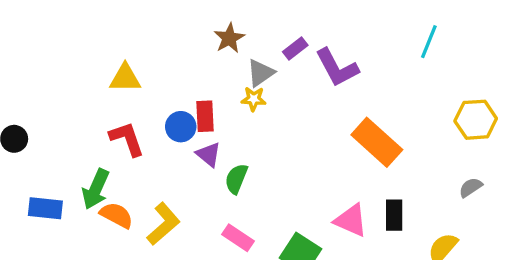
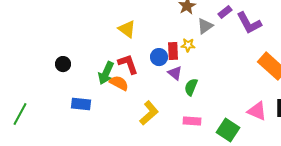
yellow triangle: (125, 78) -> (127, 29), turned 36
yellow star: (254, 99) -> (188, 45), moved
green arrow: (96, 189) -> (106, 73), moved
orange semicircle: (117, 215) -> (119, 83), moved
pink rectangle: (238, 238) -> (192, 121), turned -30

